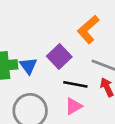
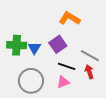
orange L-shape: (88, 29) -> (69, 18), moved, turned 65

